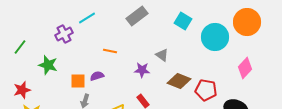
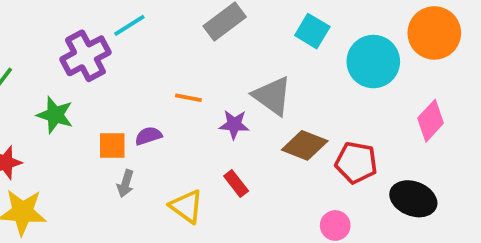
purple cross: (64, 34) -> (85, 56), size x1.4
orange line: (110, 51) -> (188, 98), moved
gray triangle: (162, 55) -> (272, 96), size x1.6

